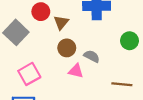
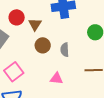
gray semicircle: (92, 56) -> (65, 50), turned -112
pink triangle: (76, 71) -> (57, 79), moved

